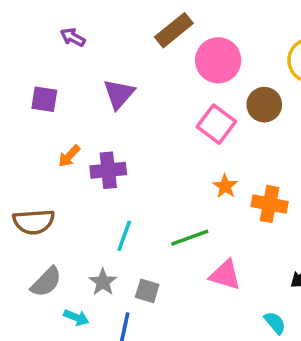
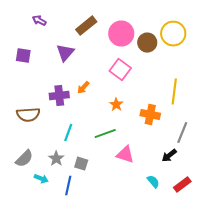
brown rectangle: (174, 30) -> (86, 26), moved
brown circle: (264, 105) -> (147, 43), moved
orange arrow: (69, 156) -> (83, 88), moved
orange star: (225, 186) -> (116, 105), moved
brown semicircle: (34, 222) -> (28, 115), moved

